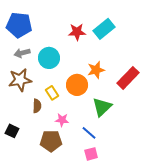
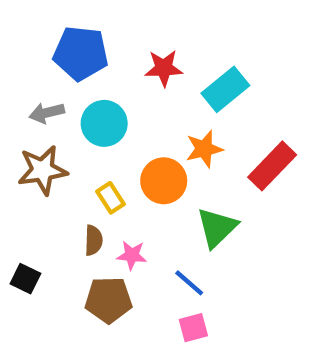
blue pentagon: (19, 25) -> (81, 53), moved
cyan rectangle: (104, 29) -> (225, 89), moved
brown semicircle: (37, 106) -> (94, 240), moved

